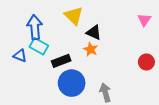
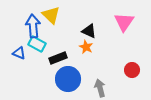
yellow triangle: (74, 16) -> (51, 15), moved
pink triangle: (144, 20) -> (124, 22), moved, size x1.5
red circle: (146, 62) -> (132, 70), moved

